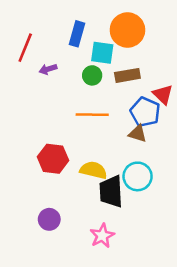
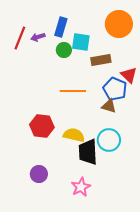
orange circle: (127, 30) -> (119, 24), moved
purple arrow: (48, 69) -> (38, 37), moved
green circle: (92, 75) -> (64, 50), moved

